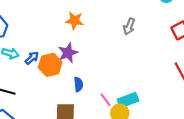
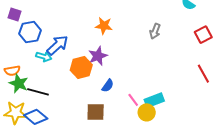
blue arrow: (32, 58) -> (57, 45), moved, size x1.6
blue semicircle: (78, 84) -> (108, 86), turned 40

